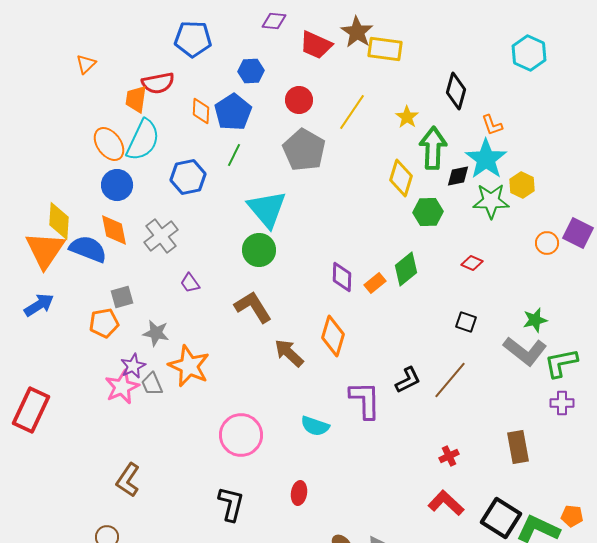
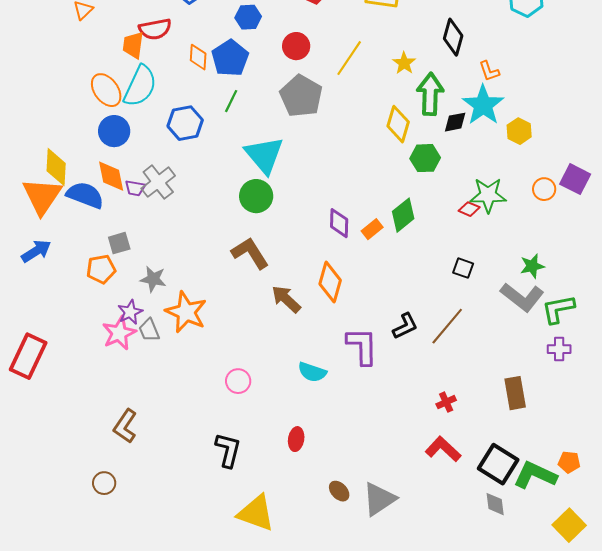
green star: (491, 201) -> (488, 195), moved
purple trapezoid: (190, 283) -> (135, 188), moved, turned -45
pink circle: (241, 435) -> (238, 381), size x0.6

